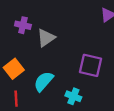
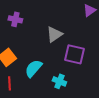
gray triangle: (46, 38) -> (54, 34), moved

